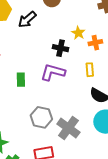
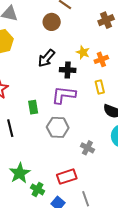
black arrow: (27, 20) -> (46, 58), moved
gray hexagon: (41, 117) -> (58, 127), moved
gray cross: (68, 128) -> (87, 148), size x0.6

